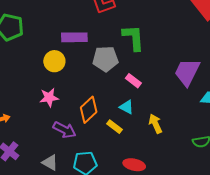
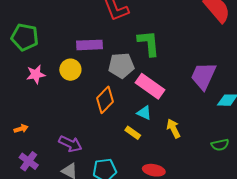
pink rectangle: (133, 81) -> (150, 86), size x1.8
pink star: (49, 98) -> (36, 74), moved
orange diamond: (89, 110) -> (105, 100), moved
purple arrow: (65, 130) -> (70, 144), moved

